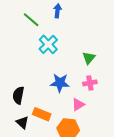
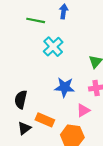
green line: (31, 20) -> (36, 20), turned -30
black triangle: (22, 122) -> (24, 128), turned 40

